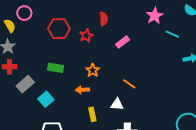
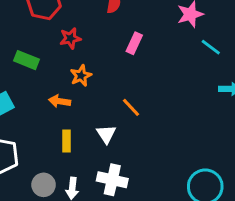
red star: (86, 36) -> (70, 38), moved
pink rectangle: (123, 42) -> (134, 43), turned -40
white triangle: (117, 104) -> (106, 134), turned 40

